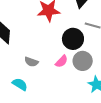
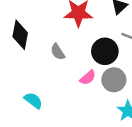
gray semicircle: (31, 62) -> (58, 52), moved, turned 32

